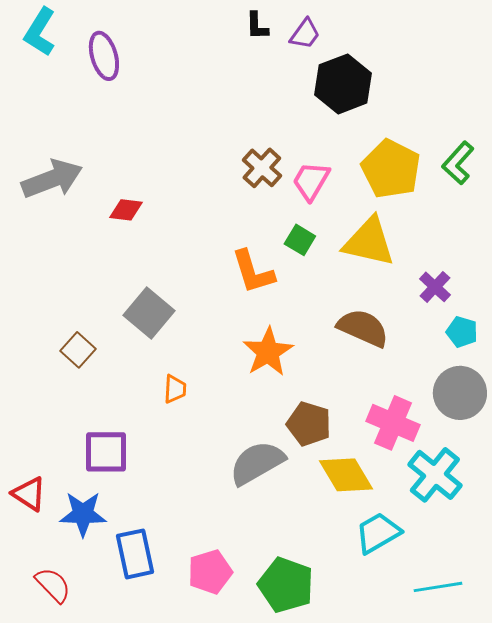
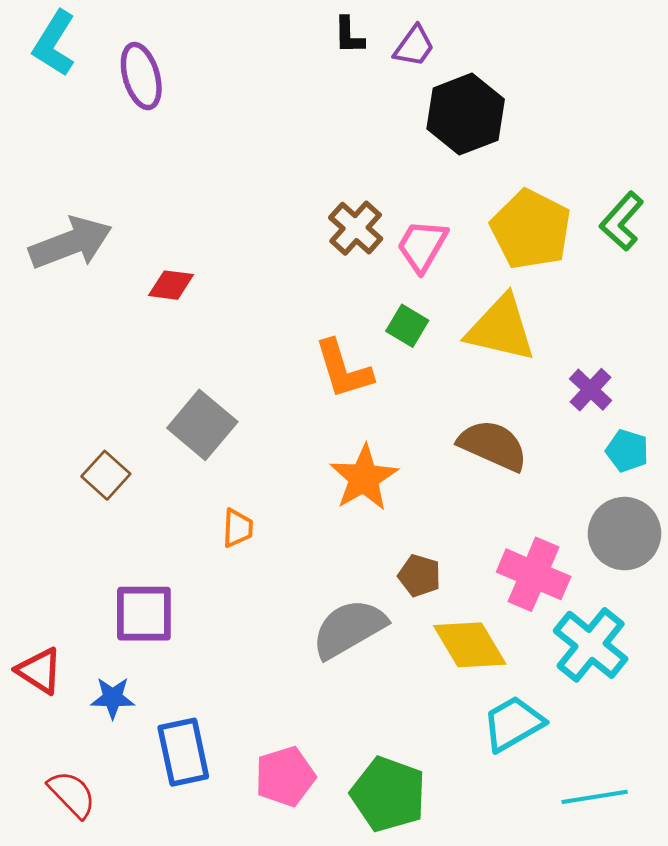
brown pentagon: (309, 424) -> (420, 576), size x0.7
blue star: (83, 514) -> (113, 698), size x0.7

